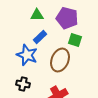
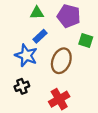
green square: (75, 40) -> (86, 41), moved
black cross: (23, 84) -> (22, 86), turned -32

